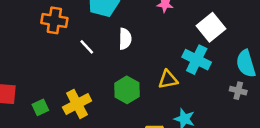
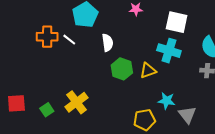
white square: (211, 27) -> (177, 22), turned -30
white line: (87, 47) -> (69, 40), moved
green hexagon: (127, 90) -> (122, 69), moved

